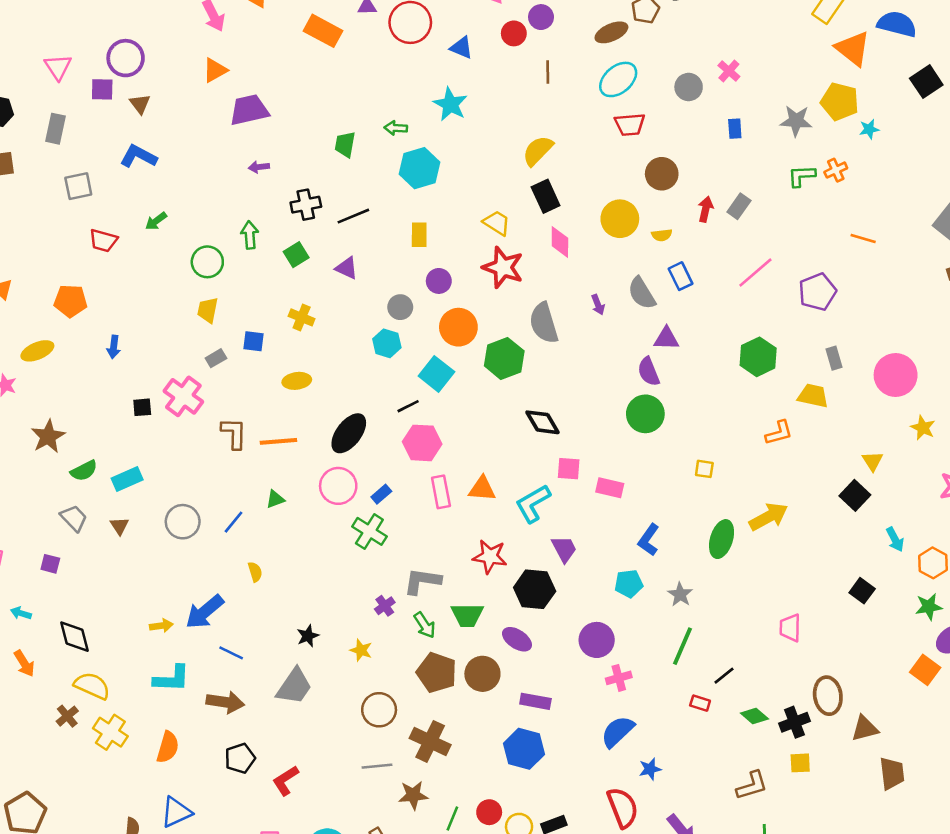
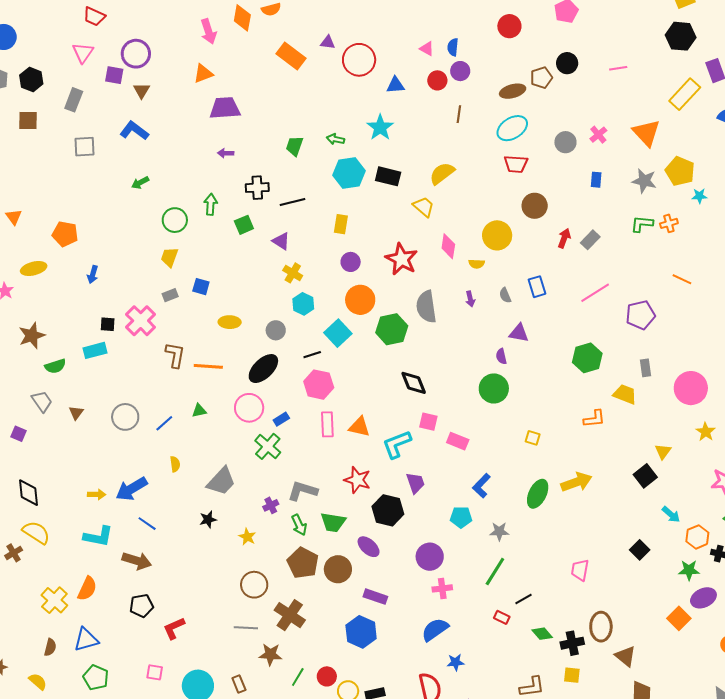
blue triangle: (461, 48) -> (395, 85), turned -36
orange triangle: (853, 49) -> (646, 133), moved
black rectangle: (546, 196) -> (388, 176), moved, turned -60
yellow trapezoid: (497, 223) -> (424, 207), moved
yellow semicircle: (662, 235) -> (477, 264), moved
red trapezoid: (103, 241) -> (94, 16), moved
gray semicircle: (642, 293) -> (505, 295), size x0.6
gray circle: (400, 307) -> (276, 330), moved
yellow cross: (302, 317) -> (293, 273), moved
purple semicircle: (649, 372) -> (501, 356), size x0.7
cyan rectangle: (127, 479) -> (95, 350), moved
cyan arrow: (895, 539) -> (671, 514), turned -30
gray star: (680, 594) -> (499, 531), turned 30
gray trapezoid: (294, 686) -> (221, 481), moved
brown triangle: (865, 728) -> (625, 656), turned 45
yellow cross: (110, 732) -> (54, 600), moved

